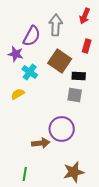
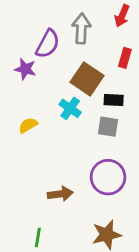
cyan cross: (30, 72) -> (70, 108), moved
purple circle: (62, 129) -> (108, 177), moved

